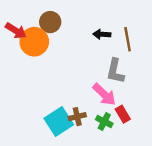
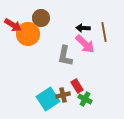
gray L-shape: (115, 71) -> (65, 56), moved
pink arrow: (104, 94) -> (85, 44), moved
red rectangle: (123, 114) -> (77, 86), moved

